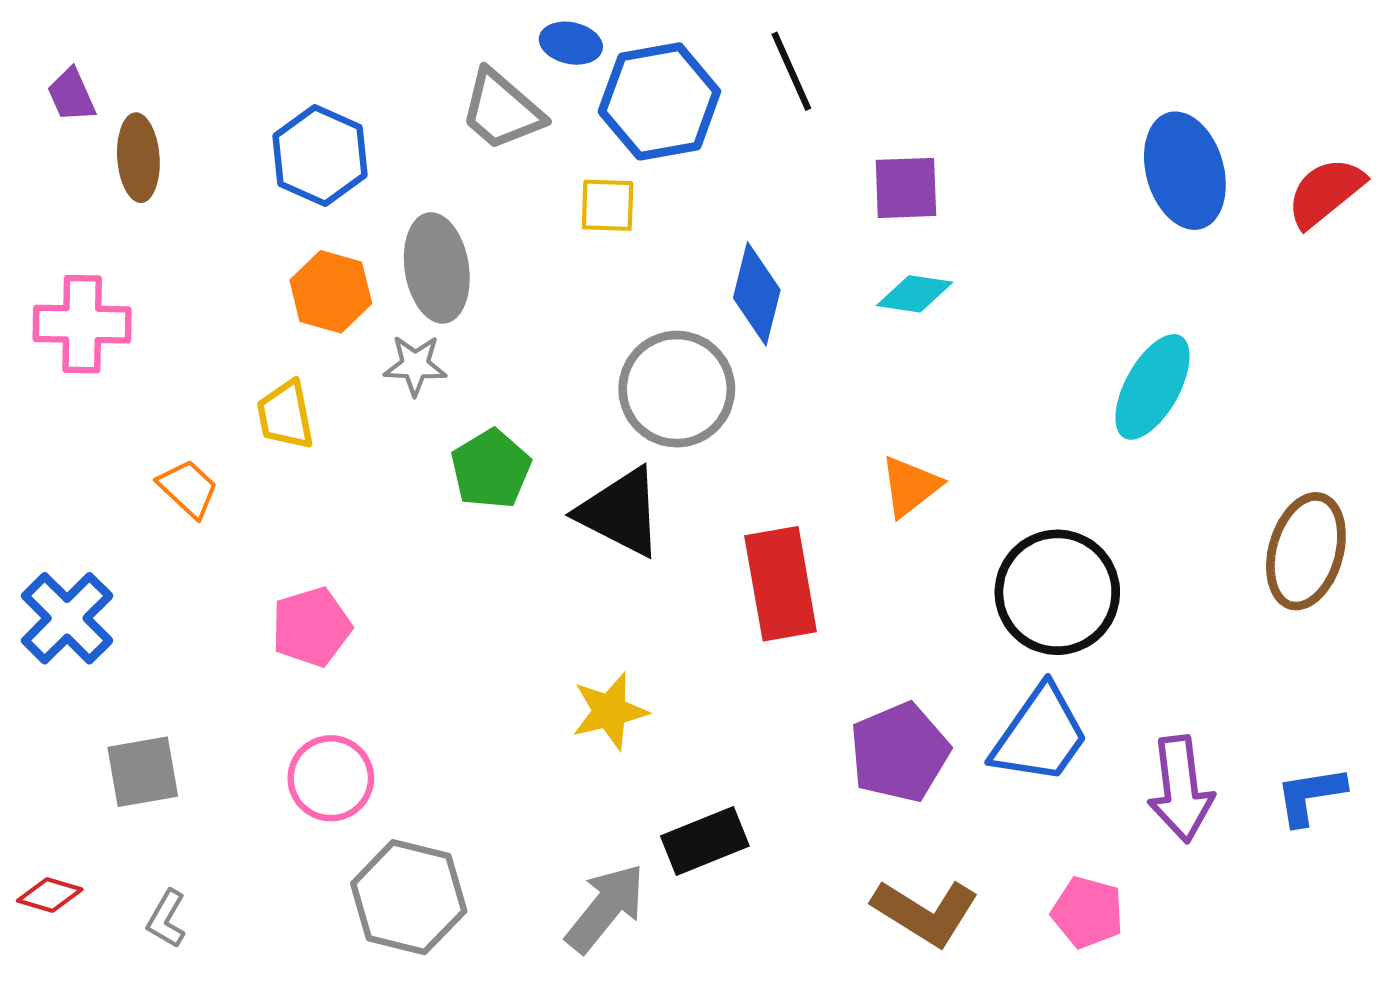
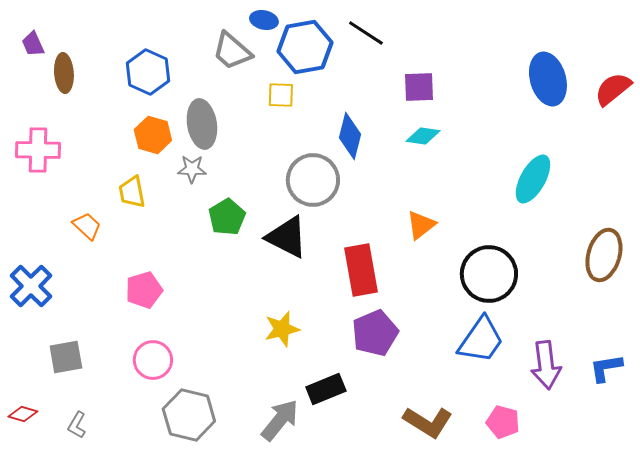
black line: (791, 71) -> (366, 33), turned -33
purple pentagon: (899, 752) -> (375, 333), moved

